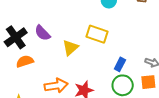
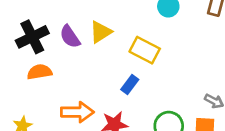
yellow triangle: (70, 48) -> (101, 32), moved
blue rectangle: (120, 64) -> (130, 84), moved

